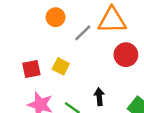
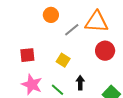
yellow square: (61, 66) -> (63, 60), moved

